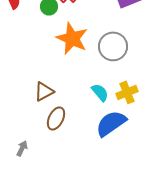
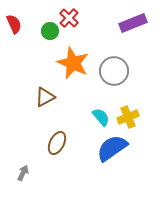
brown triangle: (44, 91) -> (45, 97), moved

